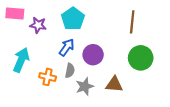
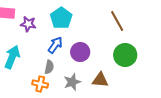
brown line: (132, 22) -> (117, 21), turned -35
gray semicircle: (70, 71) -> (49, 67), moved
orange cross: (48, 77) -> (40, 84), moved

